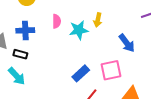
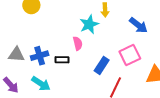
pink semicircle: (57, 21) -> (78, 43), moved
blue cross: (25, 30) -> (40, 56), moved
black rectangle: (20, 54) -> (62, 60), moved

